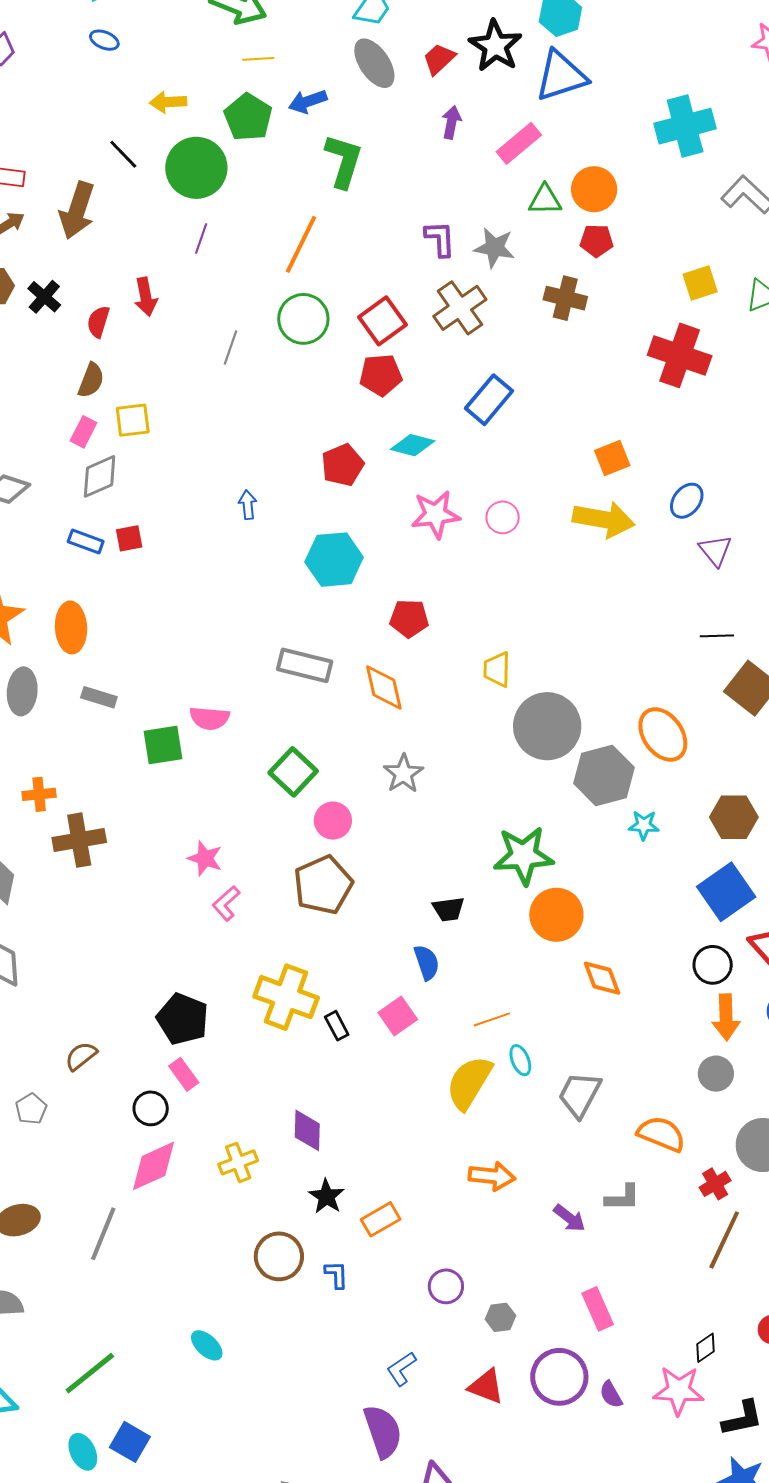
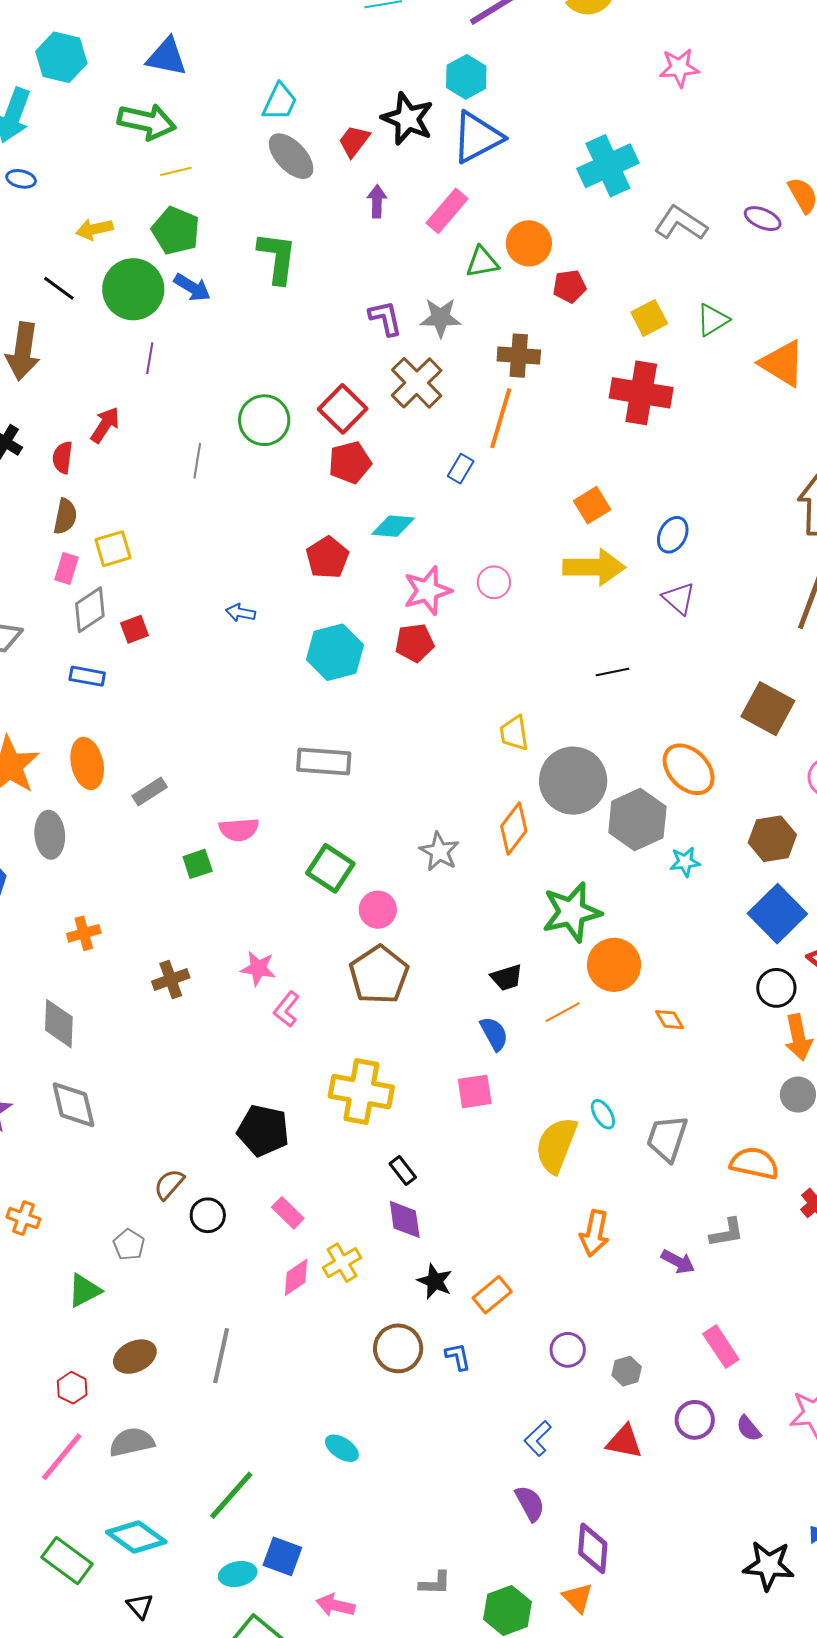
blue arrow: (308, 101) -> (192, 288), moved, turned -120
red pentagon: (596, 241) -> (569, 286), moved
orange line: (301, 244) -> (501, 418), moved
red arrow: (146, 297) -> (105, 425), turned -126
blue rectangle: (489, 400) -> (461, 469), size x0.6
blue arrow: (248, 505) -> (241, 613), turned -64
red square: (129, 538) -> (135, 629), moved
purple triangle: (715, 550) -> (679, 598), moved
red pentagon: (409, 618) -> (415, 643), moved
black line: (717, 636) -> (613, 672), moved
orange diamond: (384, 688) -> (514, 828), moved, turned 60
gray rectangle: (99, 697) -> (150, 792), moved, turned -40
green square: (163, 745) -> (198, 864), size x0.7
brown cross: (79, 840) -> (171, 979), moved, size x0.7
orange diamond: (602, 978) -> (670, 1020), size x0.7
pink square: (398, 1016) -> (475, 1091), turned 36
orange line: (492, 1019) -> (563, 1012), moved
black rectangle: (337, 1026) -> (403, 1170), moved
pink rectangle: (184, 1074) -> (288, 1213), moved
black circle: (151, 1108) -> (208, 1215), moved
pink diamond: (153, 1166) -> (296, 1277), moved, size x0.7
orange arrow: (492, 1176) -> (594, 1233), turned 105
purple circle: (559, 1377) -> (695, 1420), size x0.7
purple semicircle: (383, 1431) -> (530, 1503), size x0.7
cyan ellipse: (83, 1452) -> (238, 1574), turned -66

